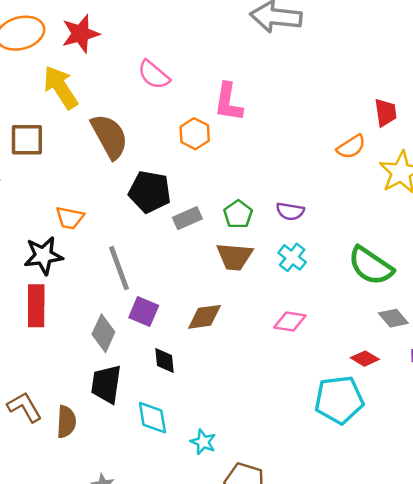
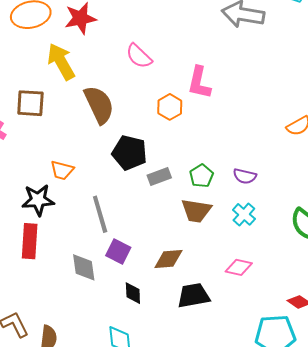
gray diamond: (103, 333) -> (84, 267), turned -36
black trapezoid: (106, 384) -> (194, 295), moved, turned 68

